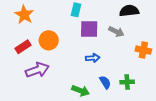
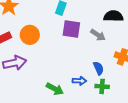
blue arrow: (93, 58) -> (79, 81), moved
blue semicircle: (105, 82) -> (98, 68), moved

